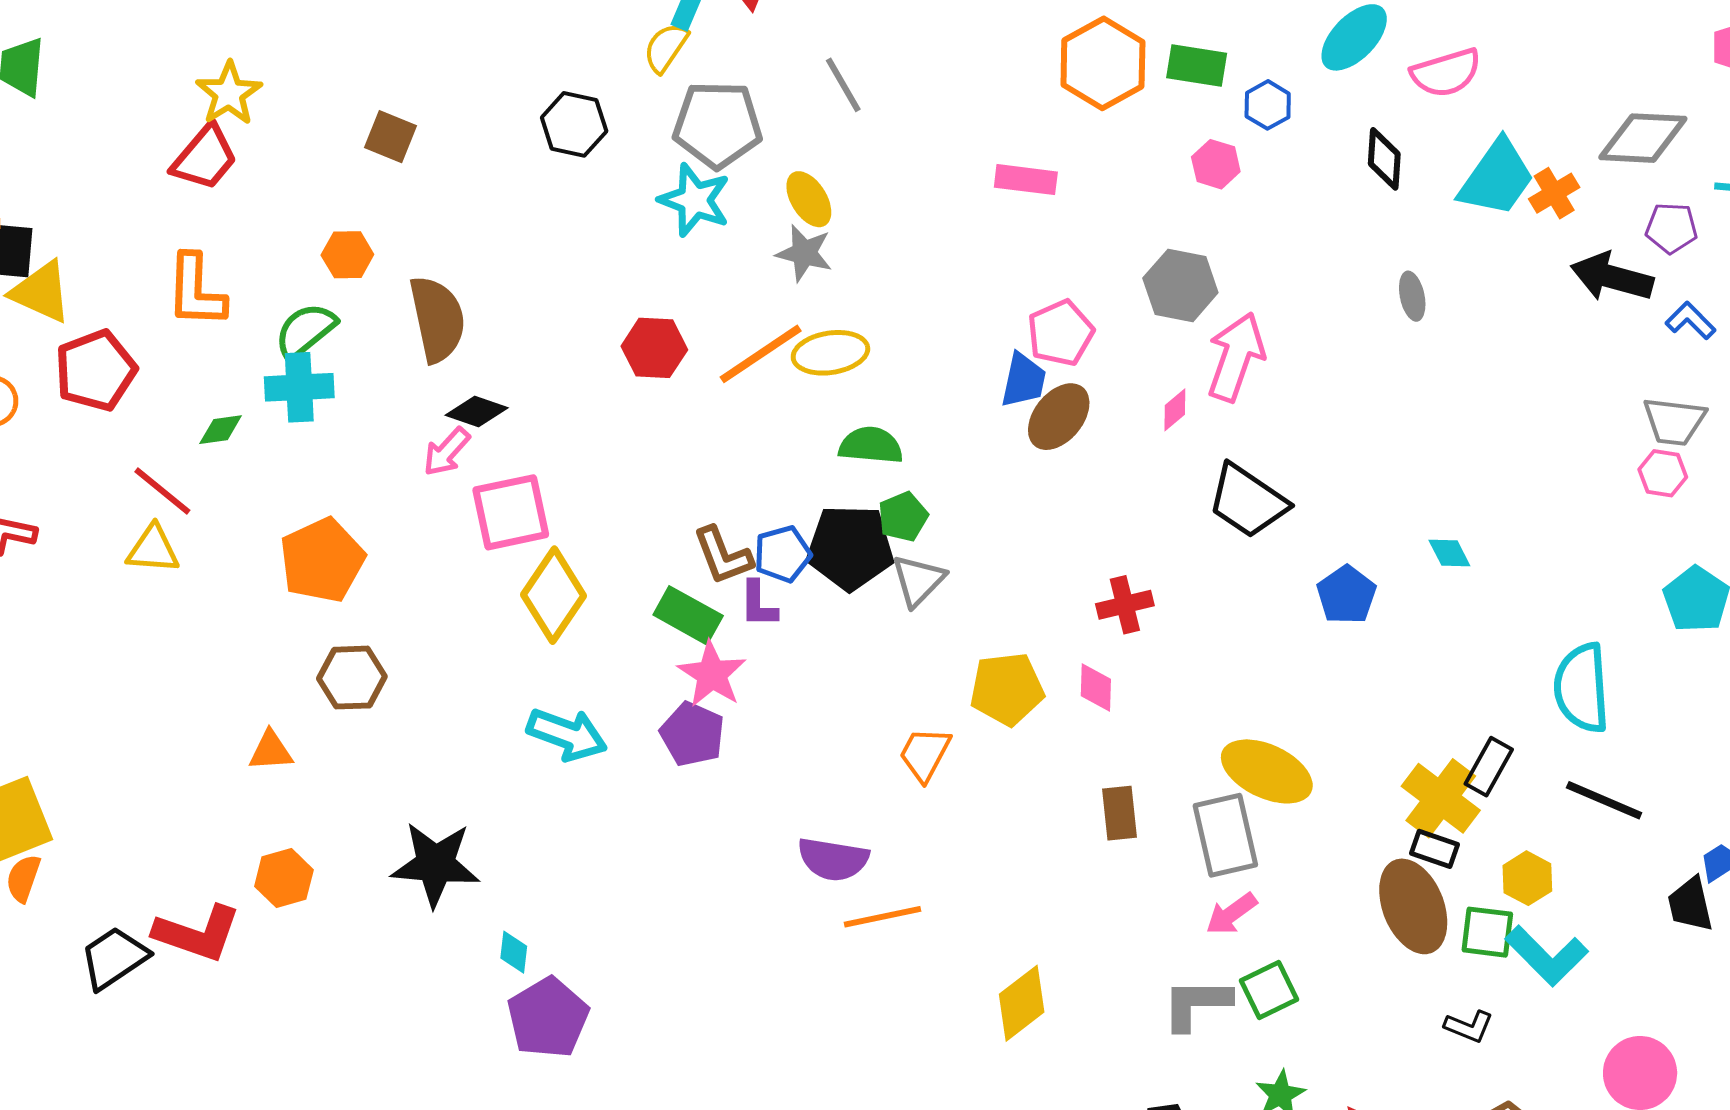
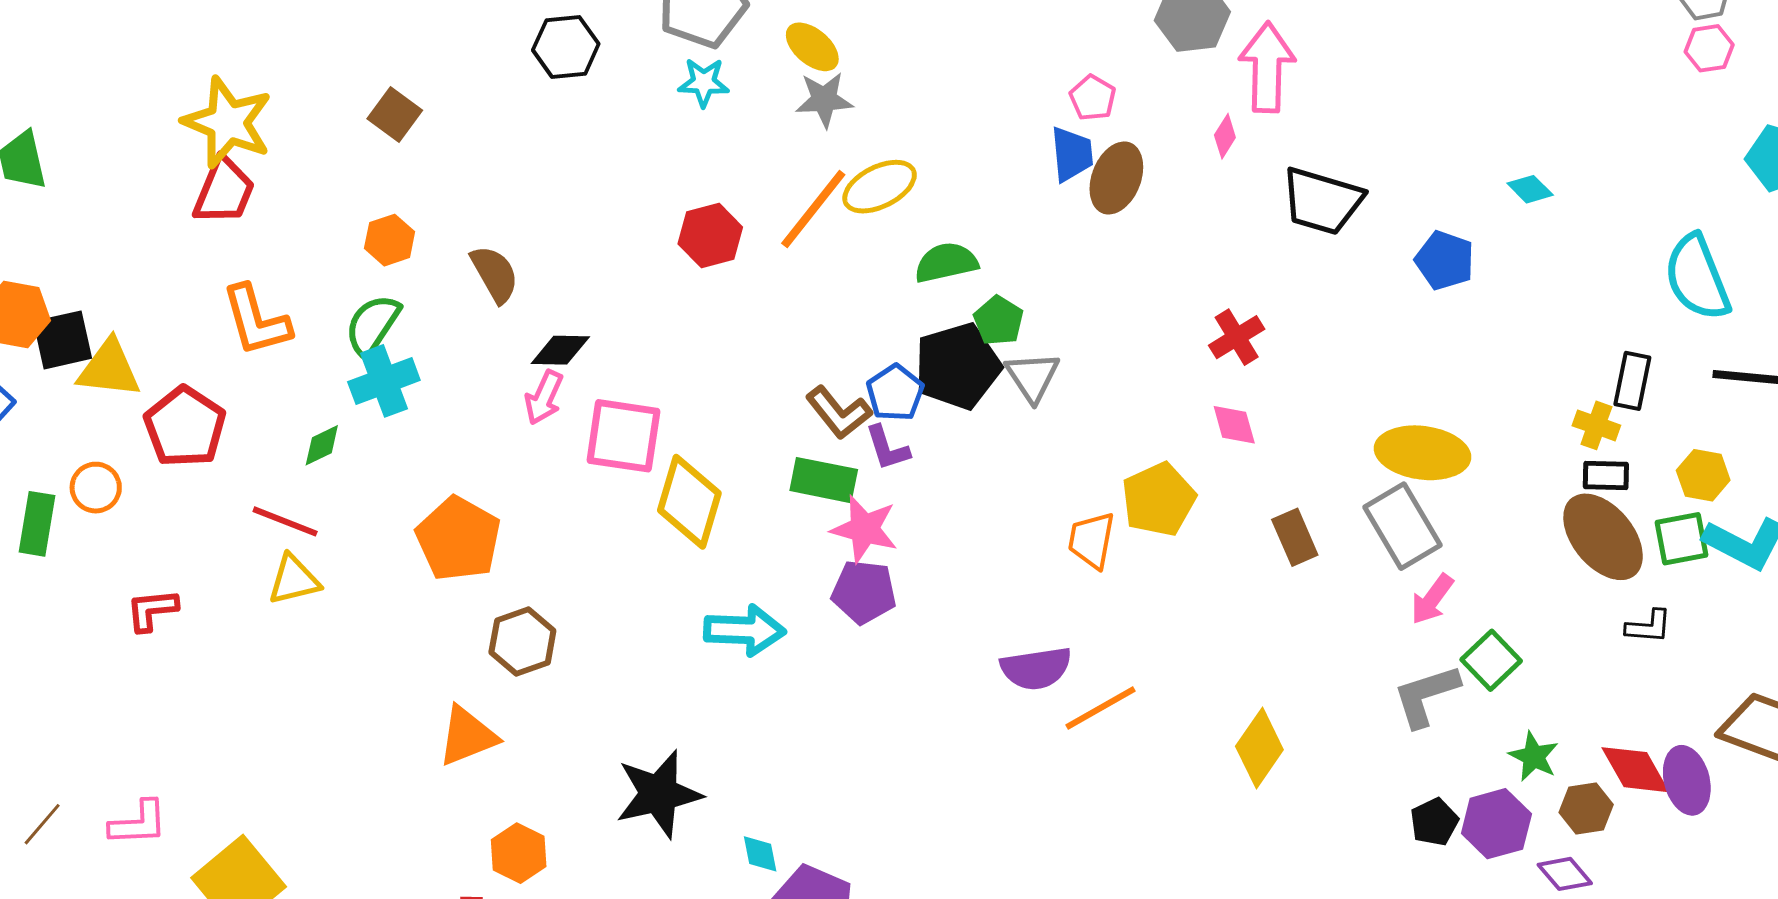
yellow star: (229, 93) -> (228, 122), size x1.4
brown square: (390, 137) -> (395, 114), turned 32
cyan star: (695, 200) -> (704, 82), size x0.7
brown semicircle: (437, 319) -> (495, 274), size x0.7
pink pentagon: (1061, 333) -> (1093, 98), size x0.7
pink square: (511, 512) -> (623, 436), turned 38
yellow pentagon: (1007, 689) -> (1159, 499), moved
orange triangle: (271, 751) -> (467, 736), size x1.4
yellow cross: (1441, 798) -> (1596, 425), size x0.6
black L-shape: (1469, 1026) -> (1649, 627), moved

